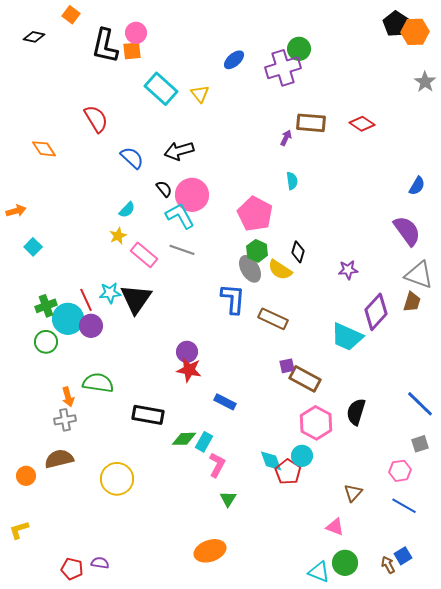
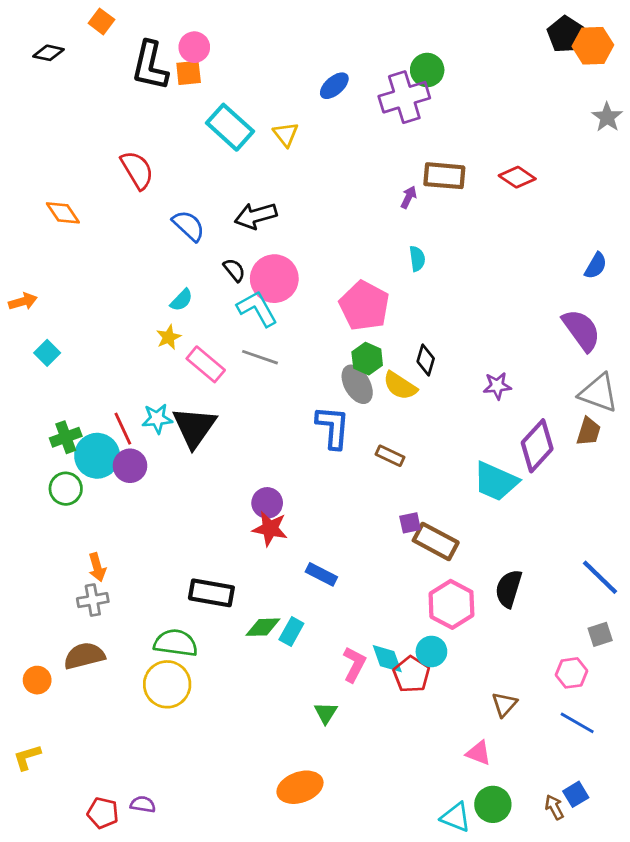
brown rectangle: (273, 319) -> (390, 456), size x0.7
green semicircle: (98, 383) -> (176, 643), moved
pink L-shape: (217, 465) -> (354, 664), moved

